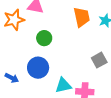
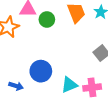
green circle: (44, 38) -> (47, 19), moved

